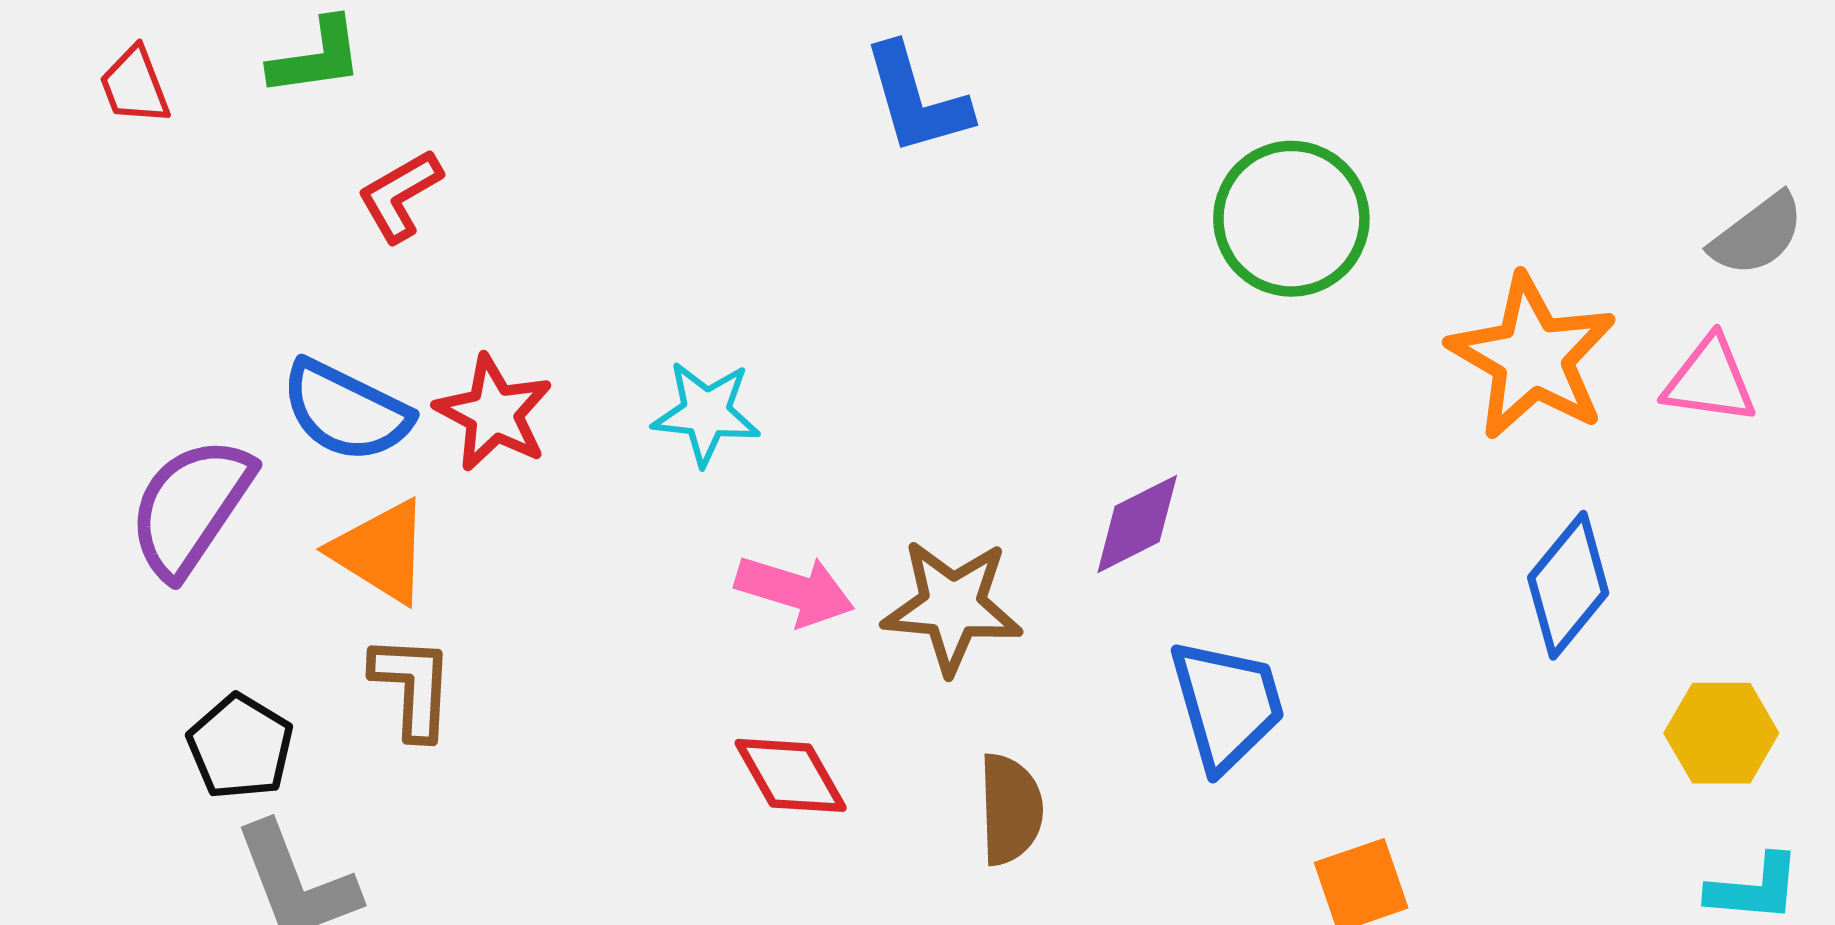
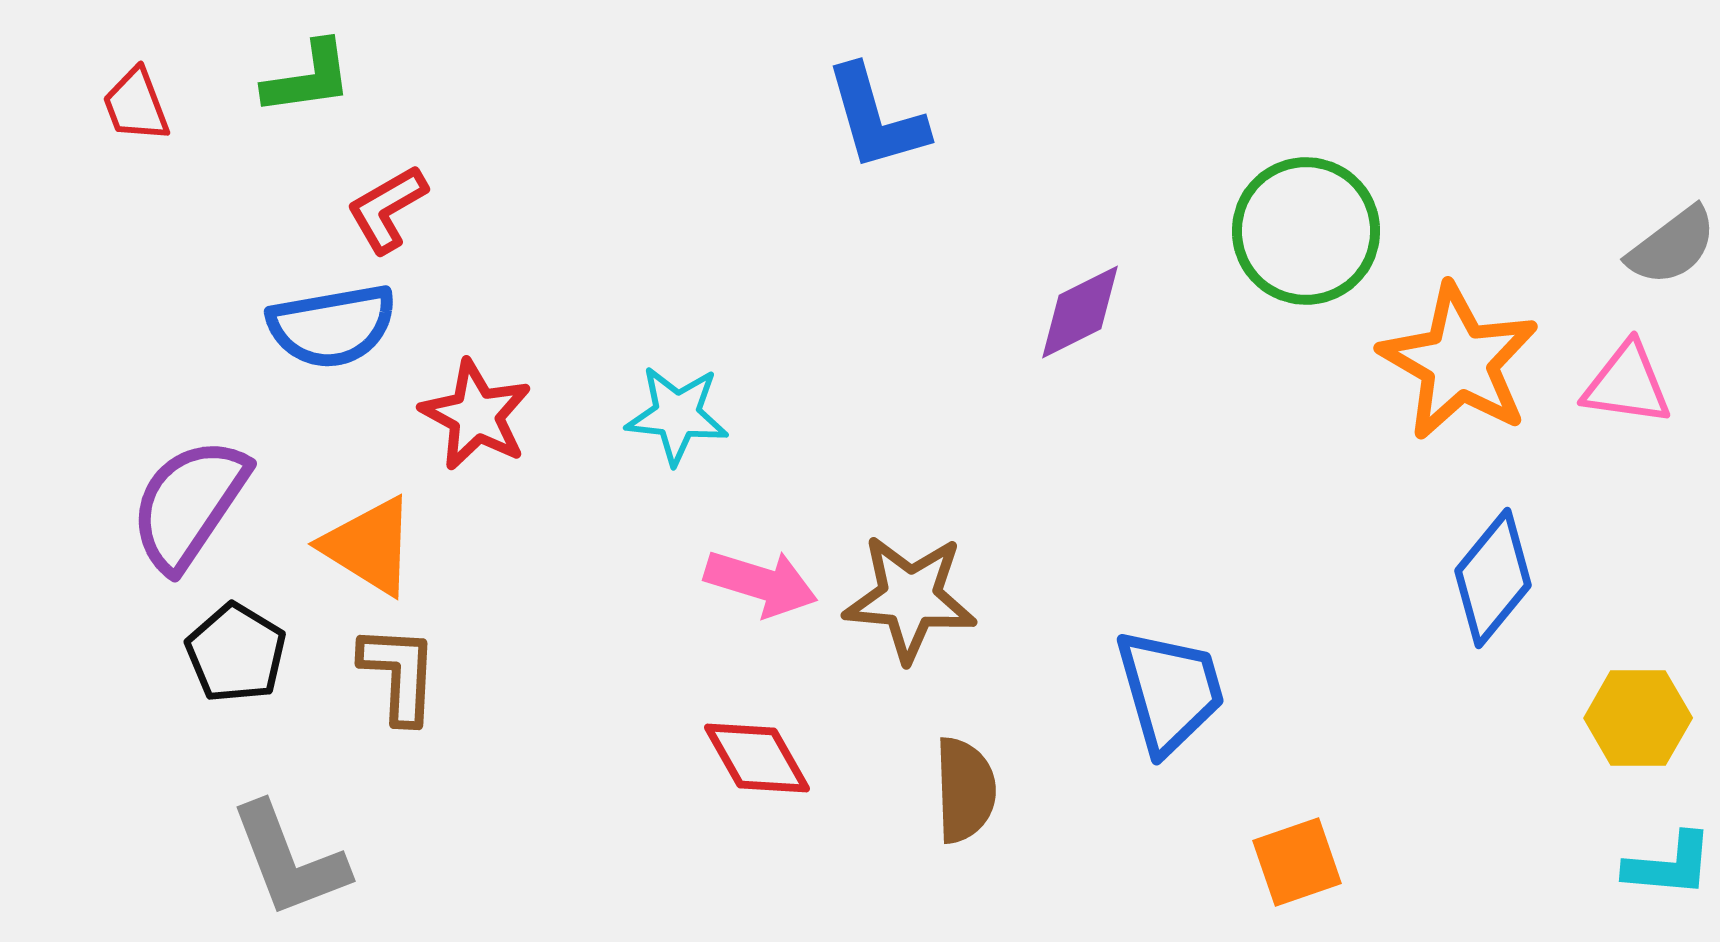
green circle: (1291, 219) -> (1306, 231), moved
blue semicircle: (346, 411) -> (332, 326), moved, turned -36
purple diamond: (1137, 524) -> (1080, 312), moved
black pentagon: (240, 747) -> (236, 653), moved

